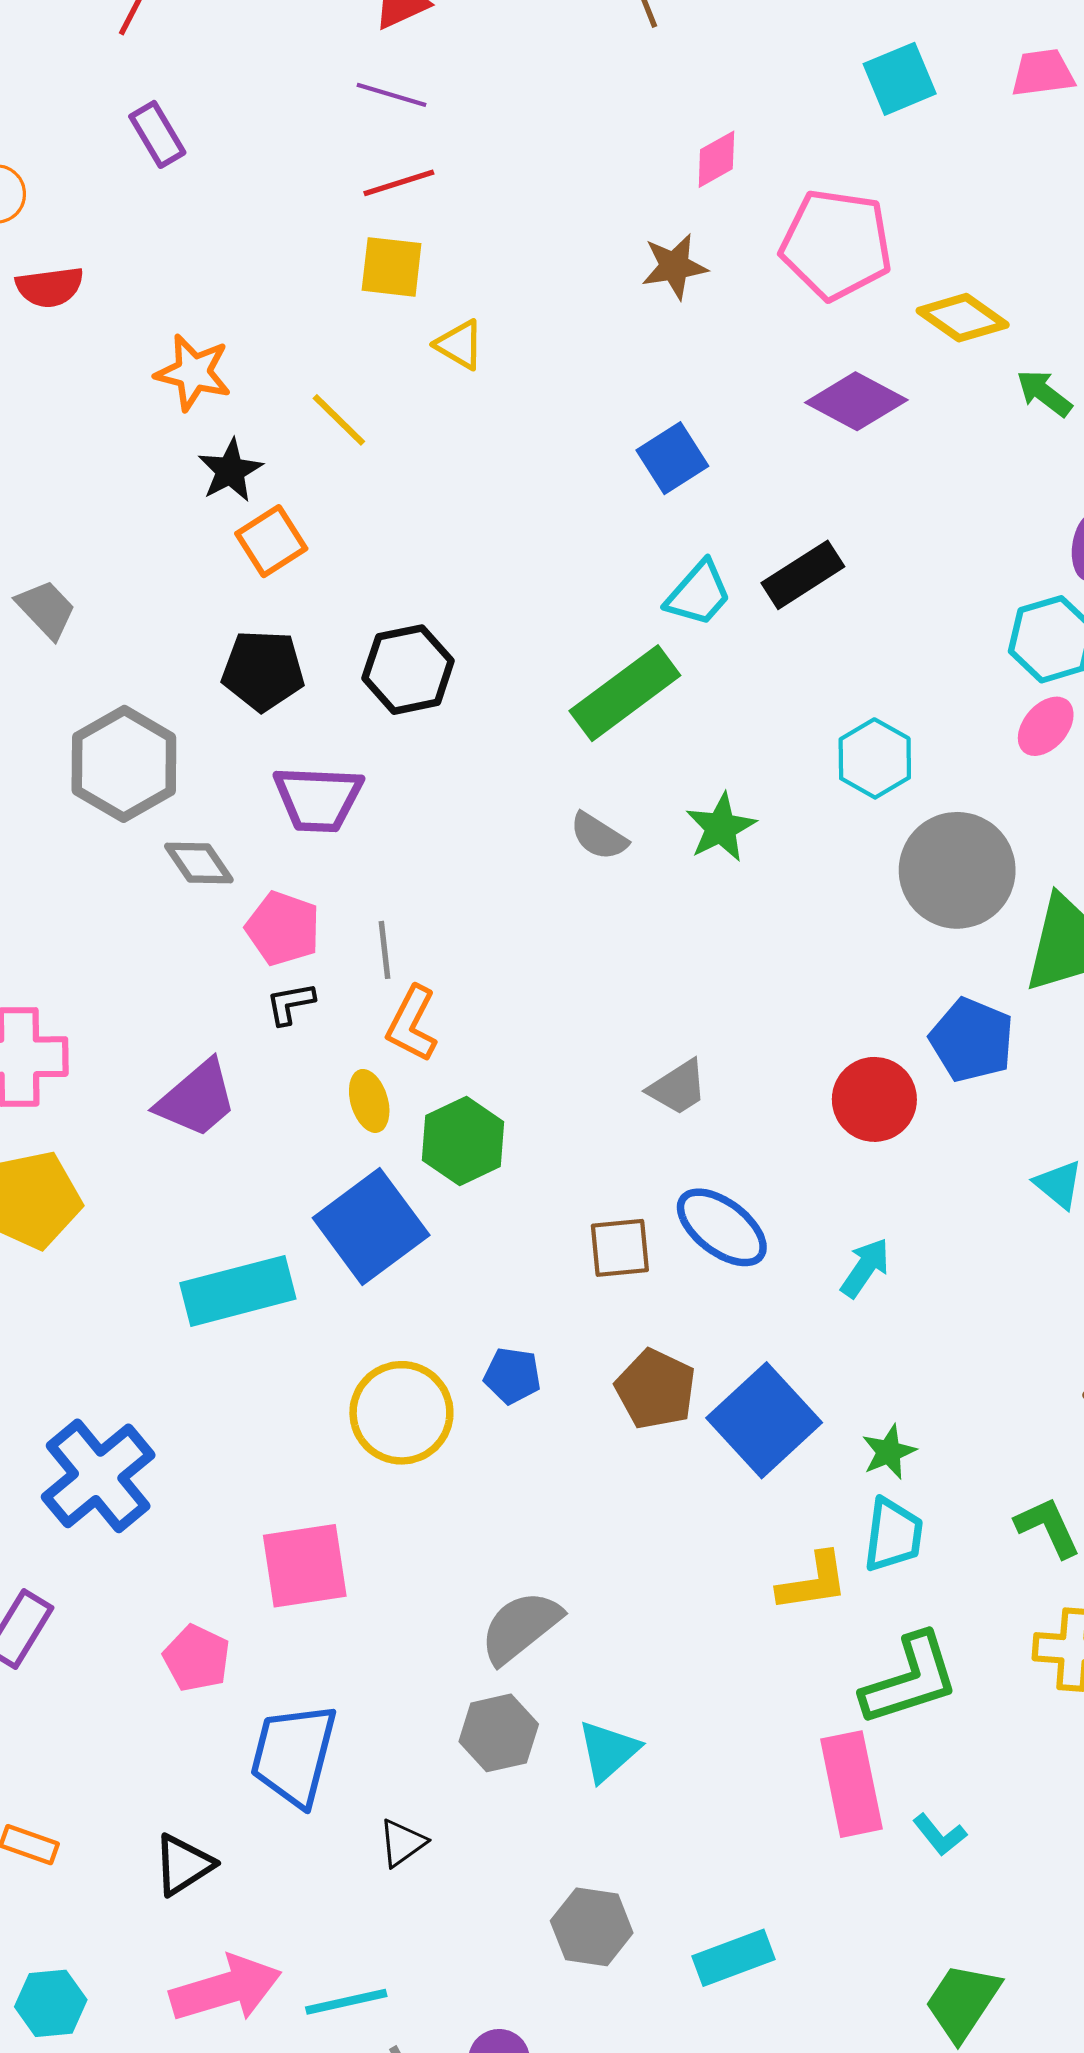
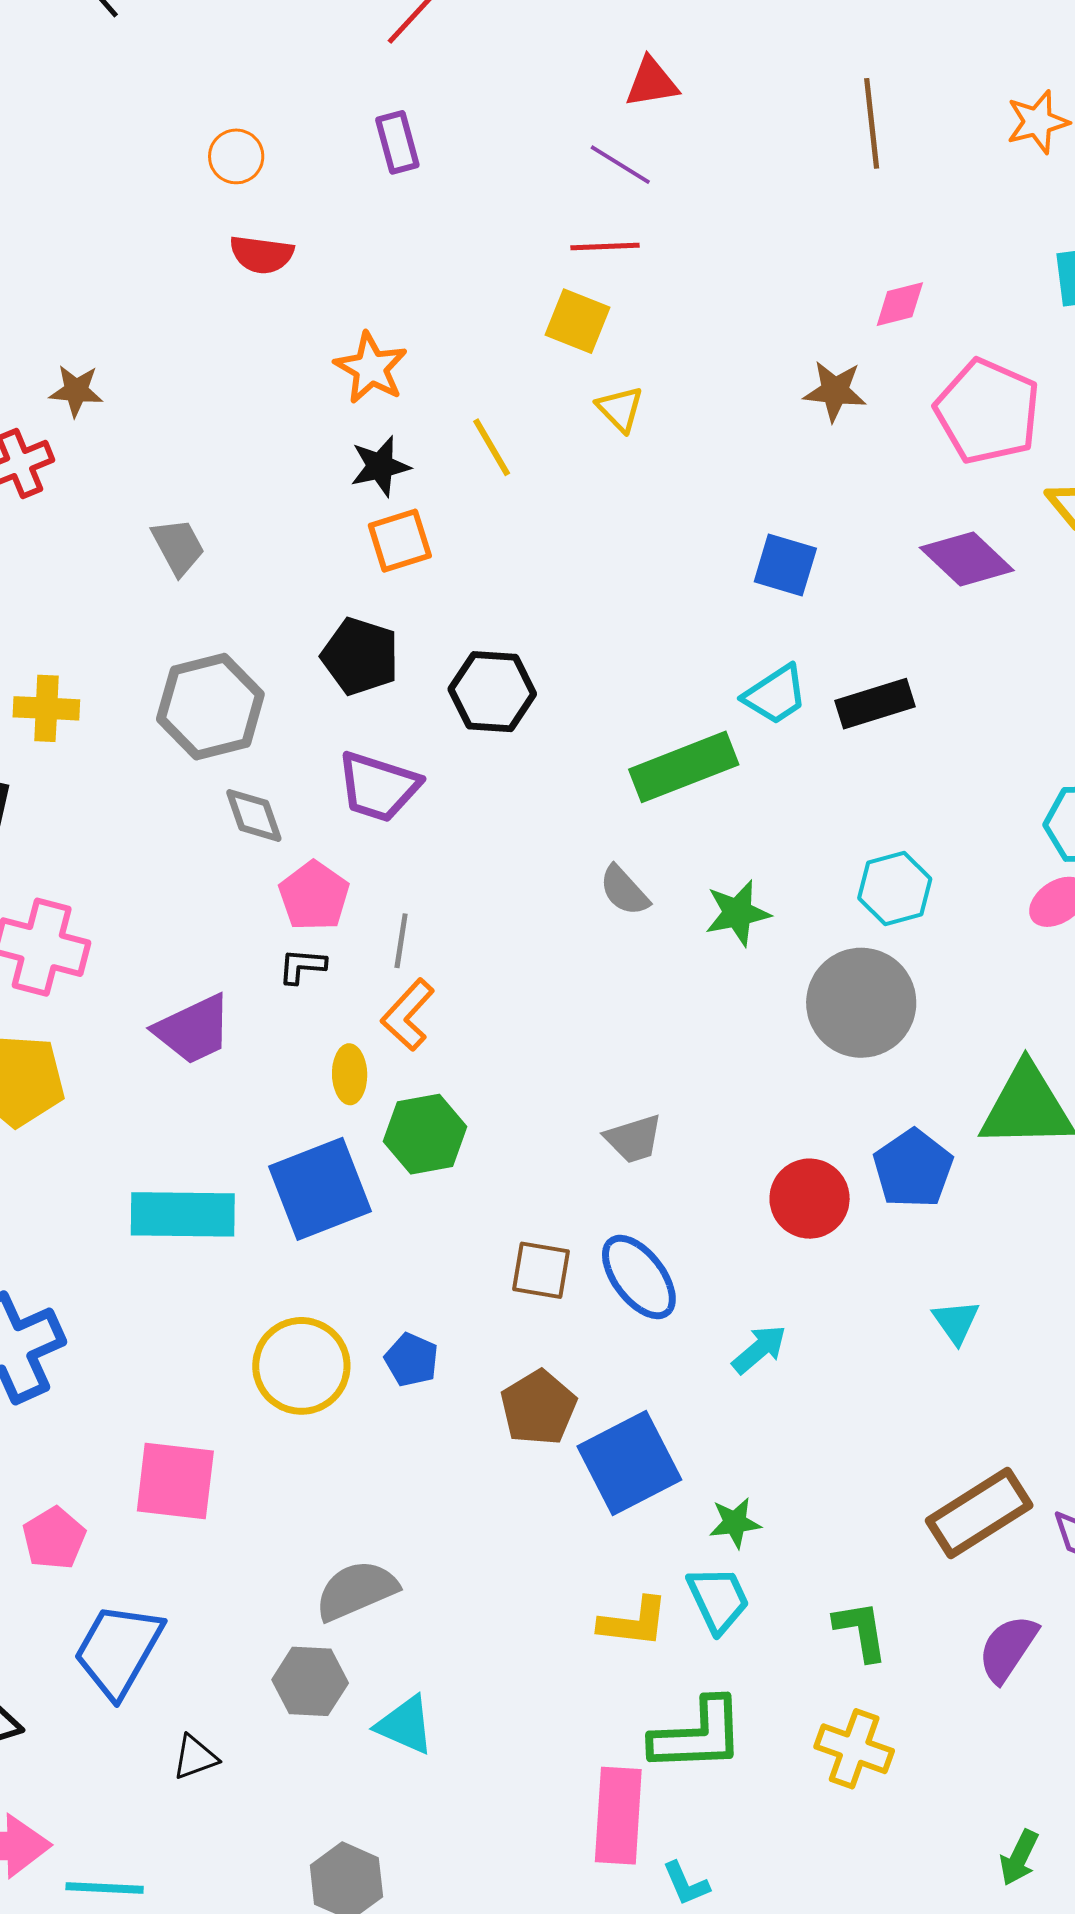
blue square: (672, 458) -> (785, 565), turned 34
gray circle: (957, 870) -> (861, 1003), moved
cyan trapezoid: (893, 1535) -> (718, 1599), turned -48
cyan triangle: (608, 1751) -> (405, 1725), turned 50

